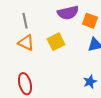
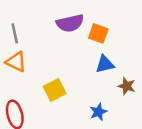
yellow square: (56, 42) -> (55, 90), moved

